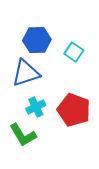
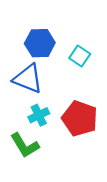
blue triangle: (26, 73) -> (28, 79), turned 40

